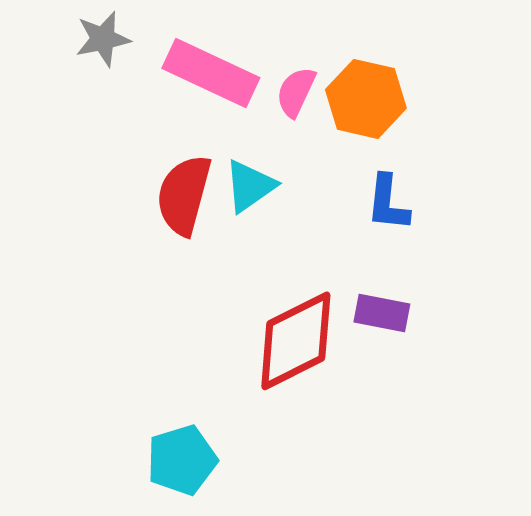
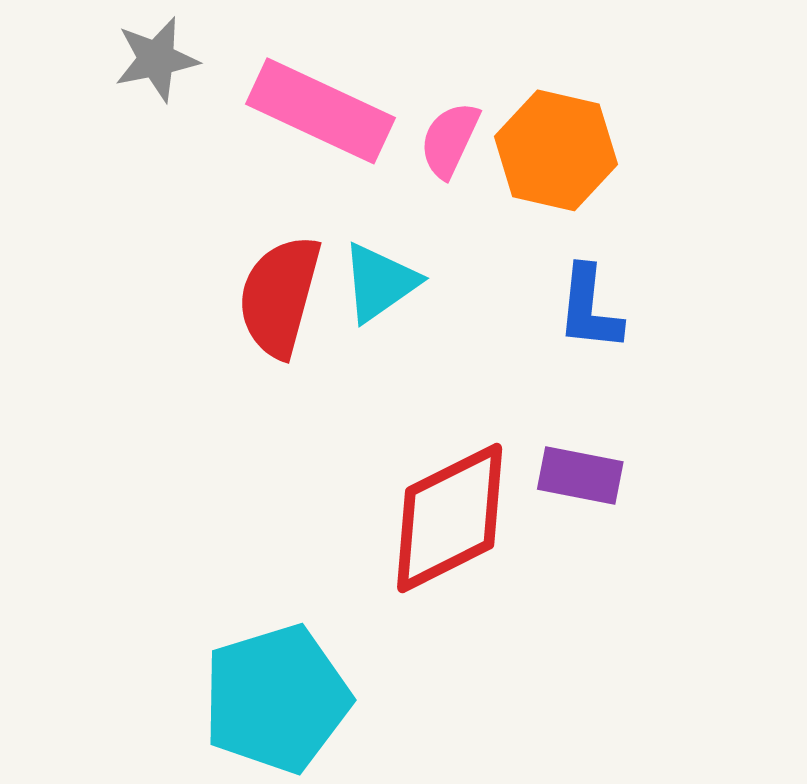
cyan pentagon: (182, 460) -> (276, 699), size x1.4

